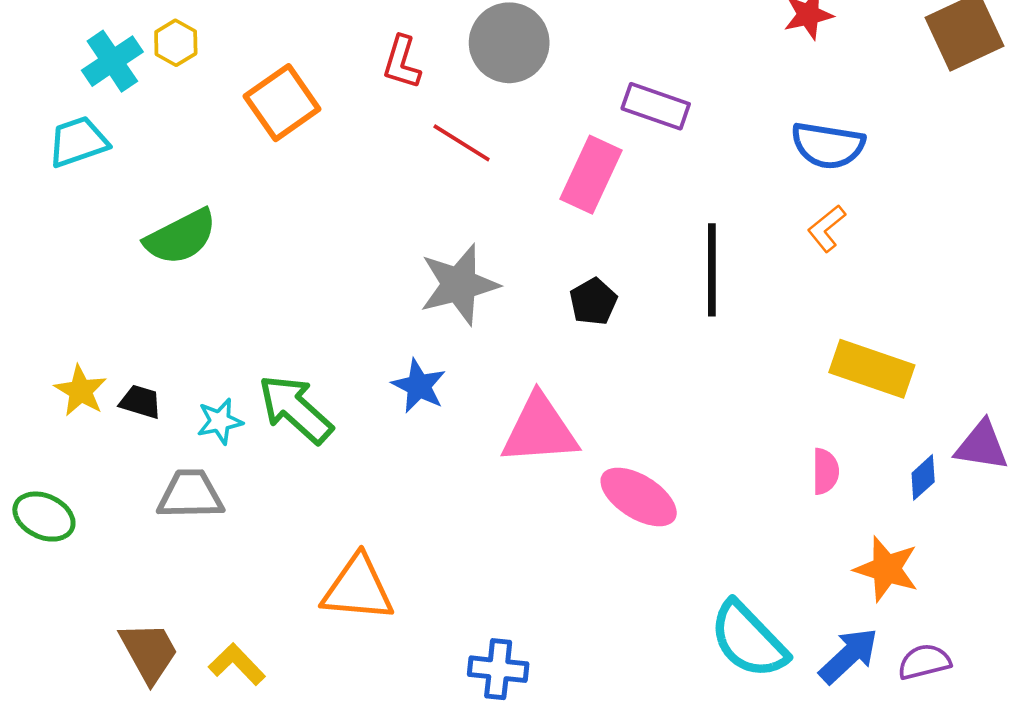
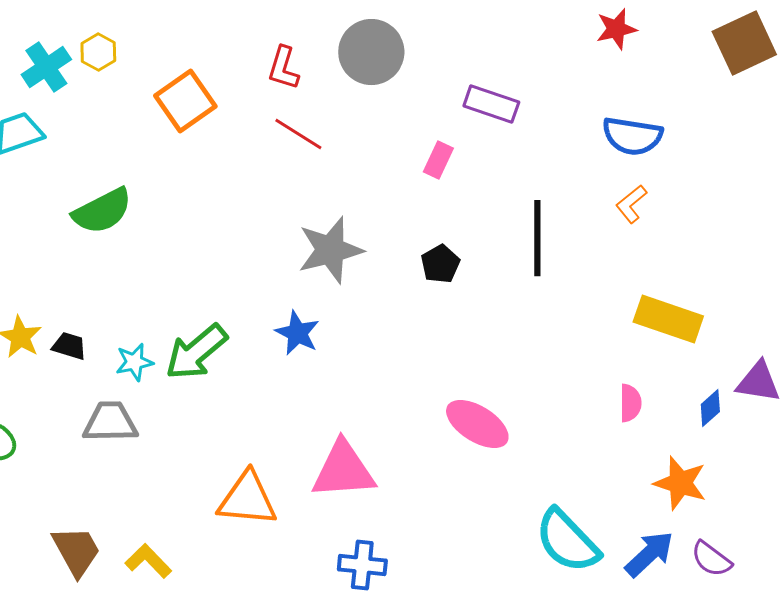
red line: (462, 143) -> (298, 134), moved
pink rectangle: (591, 175) -> (438, 160), size x0.6
green arrow: (295, 409) -> (196, 352), turned -82
pink triangle: (540, 430) -> (343, 470), moved
purple semicircle: (924, 662) -> (711, 559), turned -129

